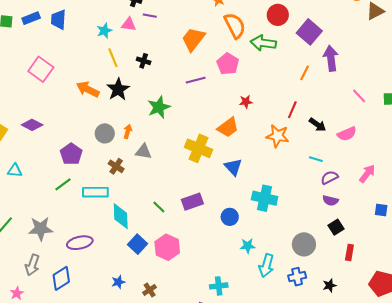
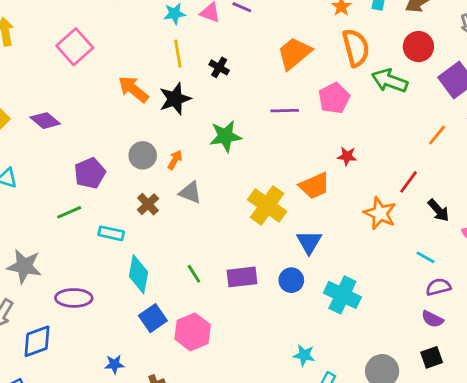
cyan rectangle: (95, 192) -> (111, 233), size x0.7
blue circle: (230, 217) -> (291, 280), moved

